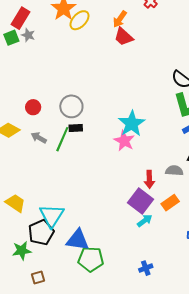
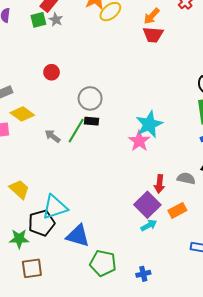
red trapezoid: (124, 37) -> (153, 35), turned -45
red circle: (33, 107) -> (52, 72), moved
gray arrow: (39, 138) -> (53, 136), moved
cyan triangle: (52, 216) -> (55, 207), turned 32
green pentagon: (91, 259) -> (103, 263), moved
brown square: (38, 277) -> (32, 268), size x1.5

